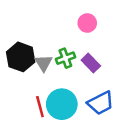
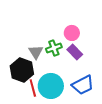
pink circle: (87, 23) -> (72, 33), moved
black hexagon: (21, 57) -> (22, 70), moved

